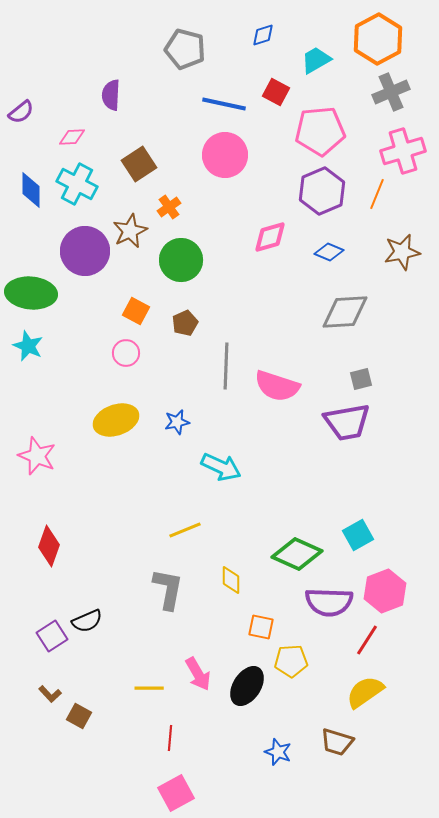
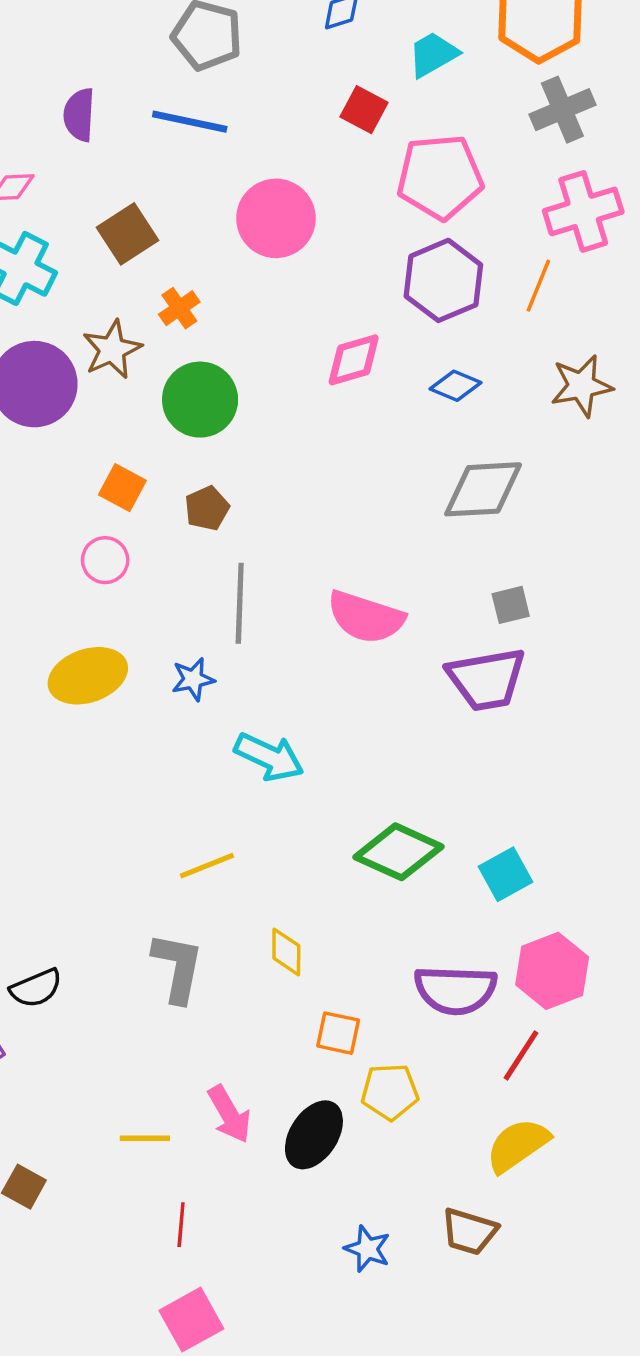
blue line: (224, 104) -> (190, 122), moved
gray line: (226, 366) -> (240, 603), moved
green diamond: (297, 554) -> (399, 852), moved
black semicircle: (87, 621) -> (36, 988), moved

